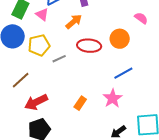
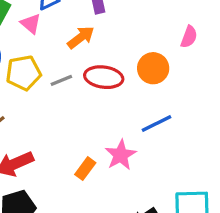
pink semicircle: (141, 18) -> (189, 37), turned 72
gray line: (59, 59) -> (61, 80), moved
pink star: (113, 98) -> (121, 155), moved

